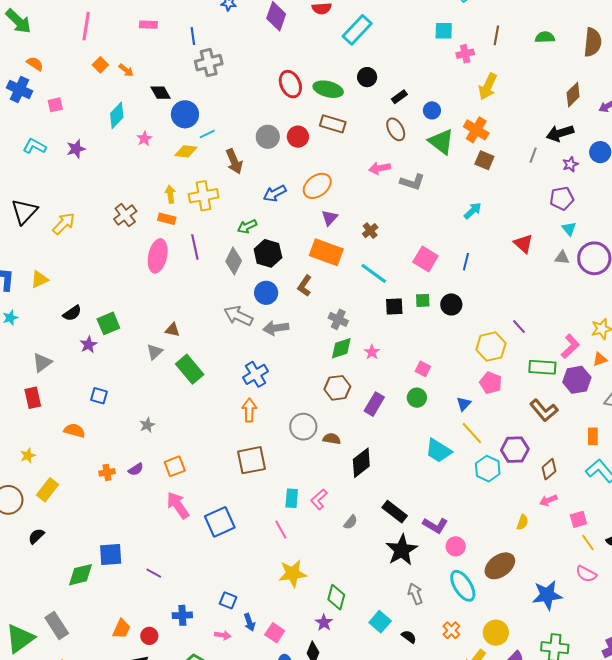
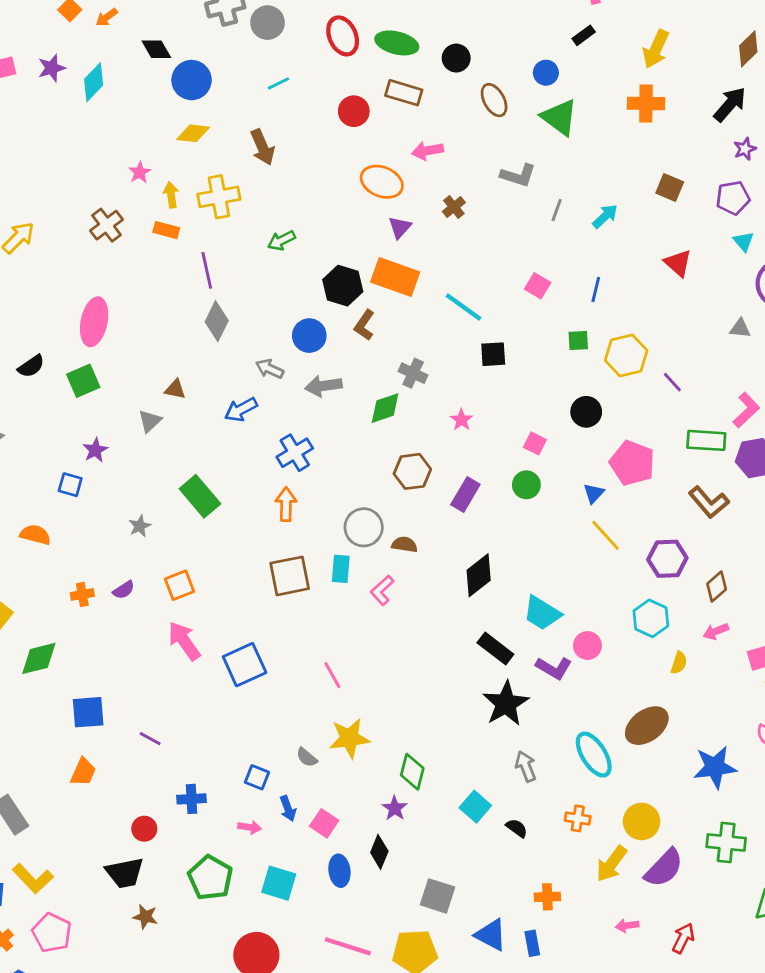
orange arrow: (126, 70) -> (107, 17), turned 105
black circle: (367, 77) -> (456, 58), moved
yellow arrow: (488, 86) -> (656, 49), moved
black rectangle: (399, 97) -> (584, 35), moved
orange cross: (476, 130) -> (646, 103), moved, turned -30
black arrow: (560, 133) -> (730, 104), turned 148
cyan line: (207, 134) -> (279, 83), moved
gray circle: (268, 137) -> (267, 23), moved
pink star: (144, 139) -> (140, 172), moved
purple star: (76, 149) -> (52, 68), moved
gray line: (533, 155) -> (557, 210), moved
brown square: (484, 160) -> (670, 187), moved
pink arrow: (380, 168) -> (427, 151), moved
orange ellipse: (317, 186) -> (382, 182), turned 60
blue arrow: (275, 193) -> (241, 410), moved
brown cross: (370, 231) -> (454, 207), moved
black hexagon: (268, 253) -> (343, 286), moved
pink ellipse: (158, 256) -> (94, 322), moved
gray triangle: (562, 258) -> (740, 328), moved
pink square: (425, 259) -> (538, 286), size x0.7
gray diamond: (234, 261) -> (217, 321), moved
green square: (423, 300) -> (578, 340), moved
black circle: (451, 304) -> (586, 412), moved
gray arrow: (238, 316) -> (270, 369), size x0.7
purple star: (89, 345) -> (95, 450), moved
yellow hexagon: (491, 347) -> (626, 355), moved
green diamond: (341, 348) -> (385, 408), moved
green rectangle: (190, 369) -> (200, 496), moved
pink pentagon: (491, 383) -> (632, 463), size x1.4
cyan trapezoid: (439, 451) -> (542, 613), moved
black diamond: (361, 463) -> (479, 575), moved
cyan hexagon: (488, 469) -> (651, 618), moved
cyan rectangle: (292, 498) -> (341, 569), moved
pink L-shape: (319, 499) -> (382, 590), moved
gray semicircle: (351, 522) -> (307, 757), moved, turned 91
pink circle: (456, 546) -> (587, 646), moved
green diamond: (81, 575) -> (39, 658), moved
orange trapezoid: (121, 629) -> (83, 772), moved
orange cross: (451, 630) -> (578, 818), turned -36

